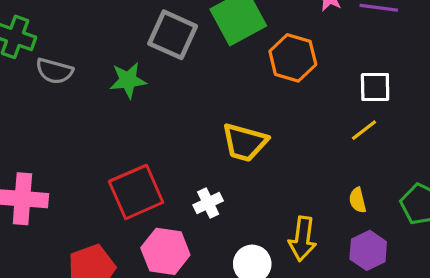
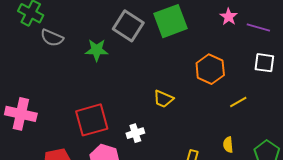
orange hexagon: (293, 58) -> (210, 69), moved
white square: (375, 87) -> (264, 63), moved
yellow trapezoid: (245, 142) -> (163, 99), size x0.7

